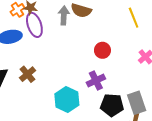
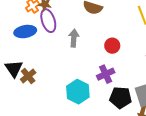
gray arrow: (64, 15) -> (74, 38), moved
brown cross: (27, 74) -> (28, 76), moved

